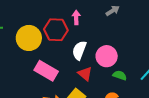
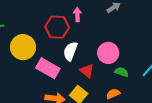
yellow circle: (29, 38) -> (23, 47), moved
white semicircle: (79, 50) -> (70, 51), moved

